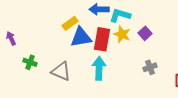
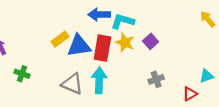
yellow rectangle: (70, 23) -> (60, 39), moved
gray triangle: (61, 71) -> (72, 84), moved

